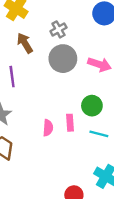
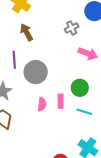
gray cross: (58, 29) -> (72, 28), moved
gray circle: (63, 59) -> (36, 72), moved

